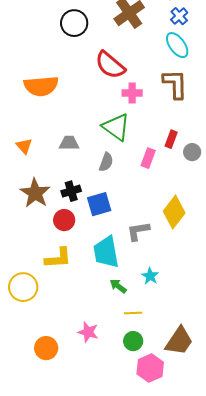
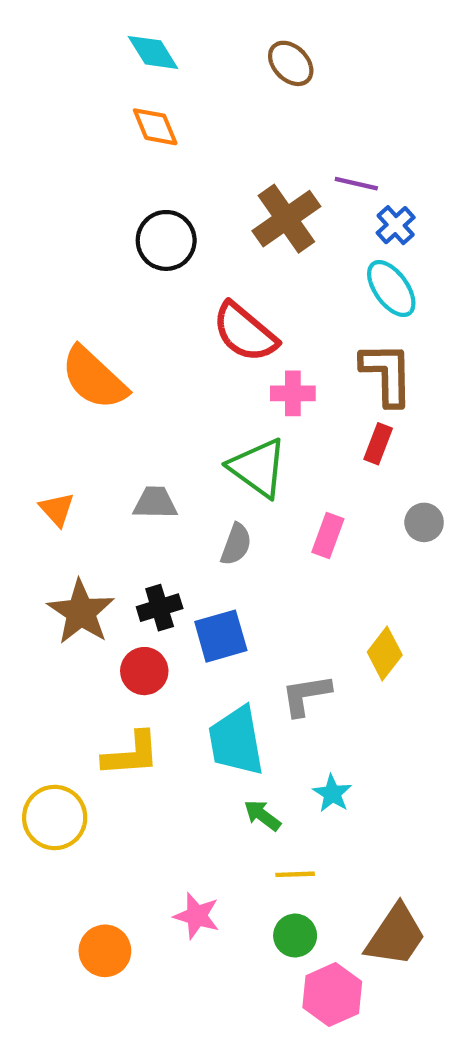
orange semicircle: (41, 86) -> (94, 378), turned 48
red rectangle: (171, 139) -> (378, 444), moved
yellow diamond: (174, 212) -> (385, 654), size x0.7

